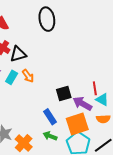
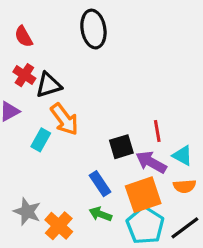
orange arrow: (28, 76) -> (64, 119), size x1.5
cyan rectangle: (12, 77) -> (41, 140), moved
red line: (95, 88) -> (157, 131), moved

